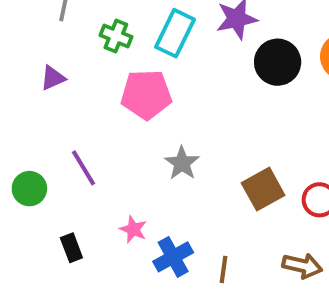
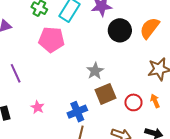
gray star: (182, 163) -> (95, 71), moved
blue cross: (173, 257) -> (77, 112), moved

